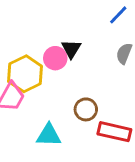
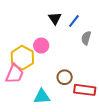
blue line: (118, 15) -> (74, 21), moved
black triangle: (71, 49) -> (55, 18), moved

